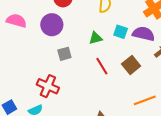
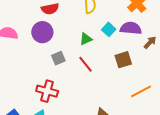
cyan square: (121, 32) -> (109, 29), turned 32
brown square: (131, 65) -> (123, 60), turned 30
red line: (102, 66) -> (85, 64), moved

